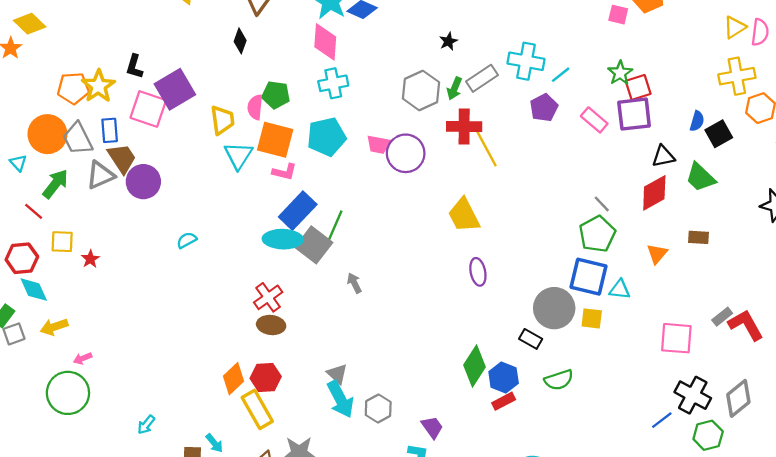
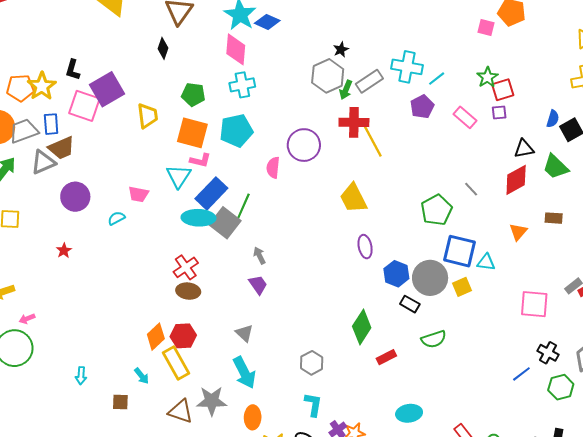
gray hexagon: (421, 90) -> (328, 76), moved
pink semicircle: (255, 107) -> (273, 168), moved
purple square: (634, 114) -> (499, 112), size x0.5
gray trapezoid: (78, 139) -> (24, 131), turned 96
pink trapezoid: (379, 145) -> (138, 194), moved
cyan triangle: (238, 156) -> (179, 176), moved
brown trapezoid: (122, 158) -> (62, 148), turned 100
purple circle: (143, 182) -> (75, 197), moved
green pentagon: (597, 234) -> (436, 210), moved
red star: (90, 259) -> (64, 251), moved
yellow square: (592, 318) -> (462, 287), turned -30
blue hexagon: (504, 378) -> (396, 274), moved
black cross: (693, 395) -> (548, 353), size x0.7
cyan arrow: (340, 399) -> (244, 373), moved
gray hexagon: (378, 408) -> (312, 363), moved
cyan arrow: (146, 425) -> (81, 376), turned -36
purple trapezoid: (432, 427) -> (258, 285), moved
cyan arrow: (214, 443) -> (142, 376), moved

